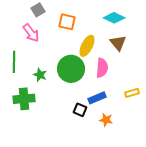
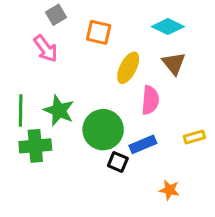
green line: (14, 62) -> (21, 110), moved
green circle: (71, 69) -> (103, 130), moved
green star: (40, 75) -> (59, 110), size x1.5
orange star: (106, 120) -> (169, 190), moved

